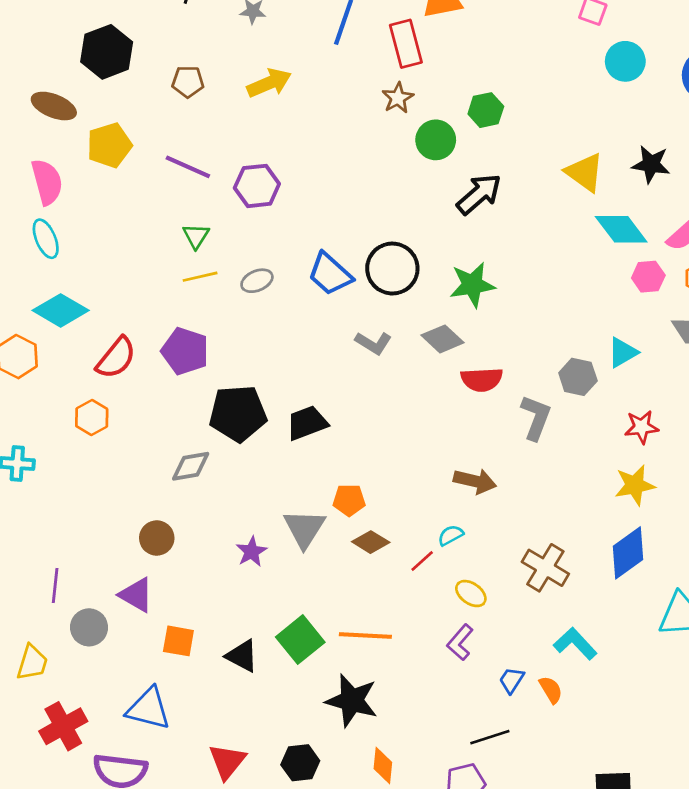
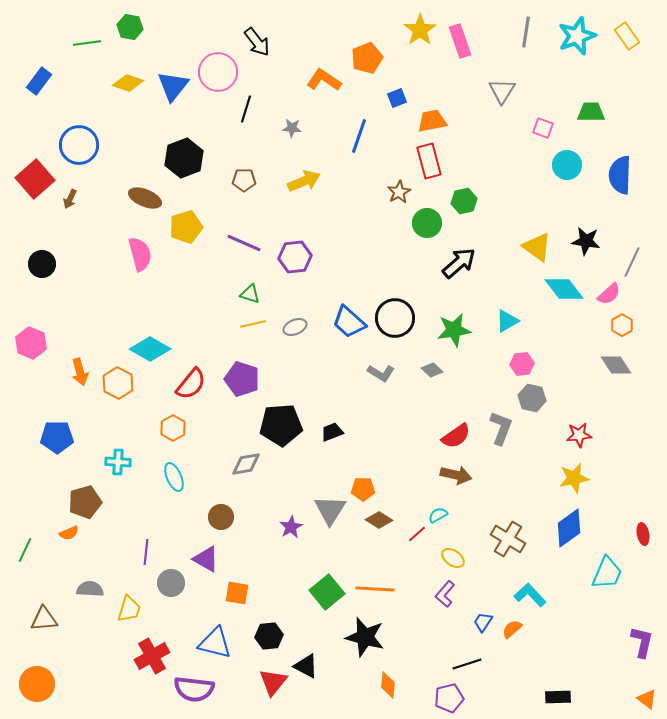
red rectangle: (406, 44) -> (429, 161), moved
green triangle: (196, 236) -> (250, 294), turned -45
cyan ellipse: (46, 239) -> (174, 477), moved
pink hexagon: (648, 277) -> (522, 364), moved
gray diamond: (442, 339) -> (432, 370), size x0.7
cyan triangle: (623, 352) -> (507, 321), moved
red semicircle: (482, 380) -> (456, 436), moved, turned -32
black trapezoid: (307, 423) -> (332, 432), size x0.7
black triangle: (242, 656) -> (306, 666), moved
orange semicircle: (551, 690) -> (512, 629), turned -100
black hexagon: (300, 763) -> (269, 636), moved

